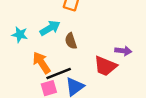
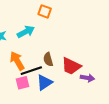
brown semicircle: (71, 41) -> (48, 59), moved
purple arrow: (123, 51) -> (87, 78), moved

